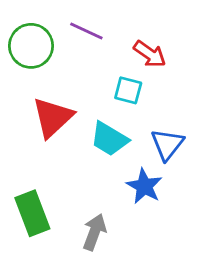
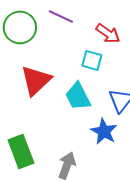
cyan trapezoid: (109, 139) -> (78, 96), turned 32

